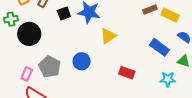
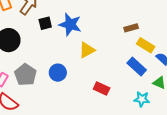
yellow rectangle: (170, 15) -> (146, 45), moved

